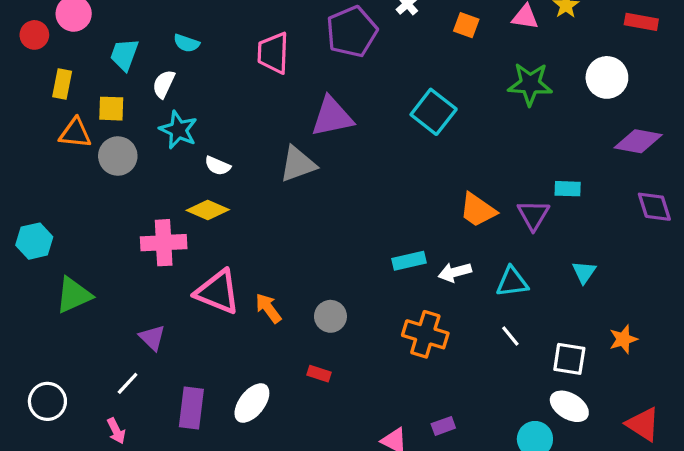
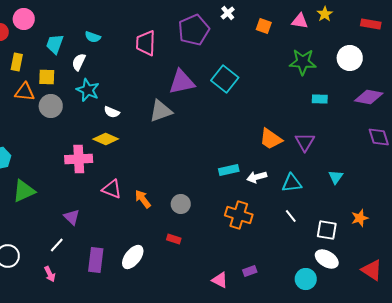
cyan square: (434, 112) -> (225, 79), moved
cyan rectangle: (568, 189) -> (320, 99), moved
pink triangle: (218, 292) -> (112, 189), size x0.7

